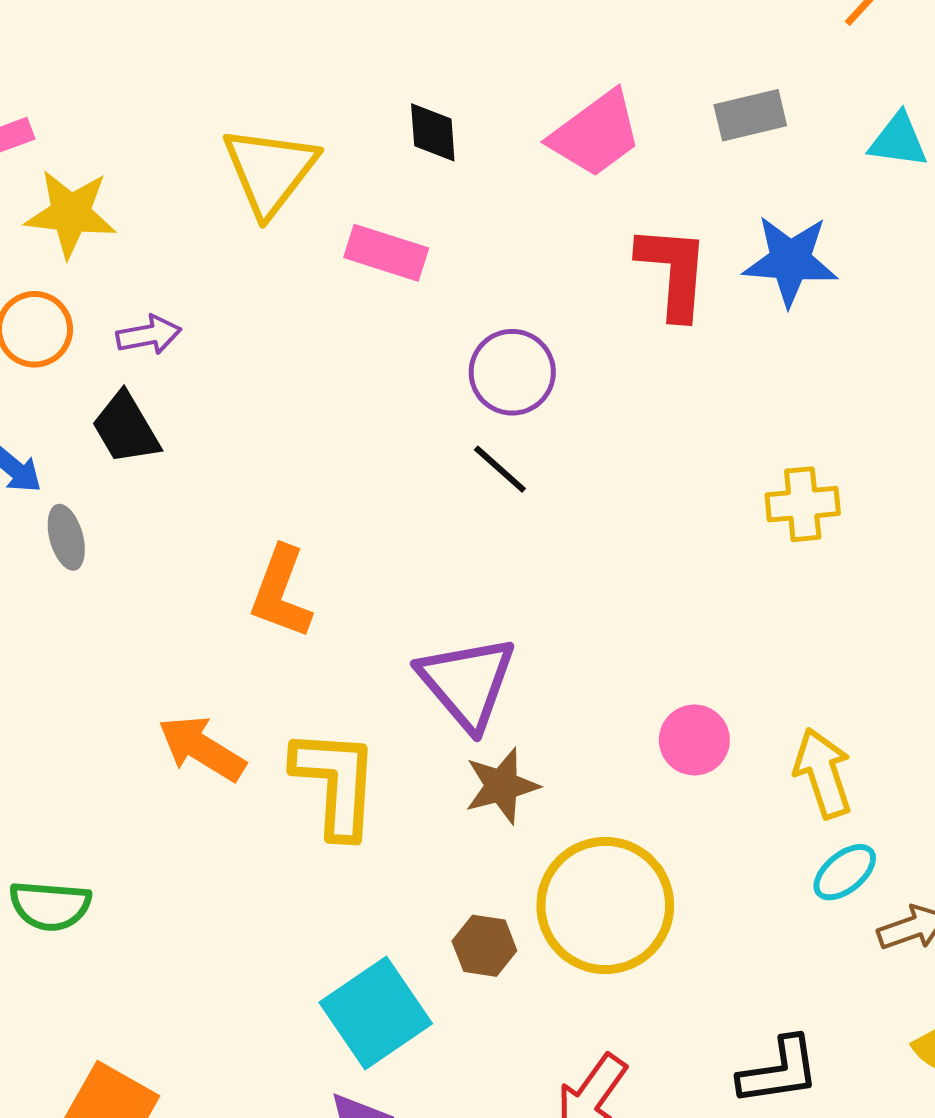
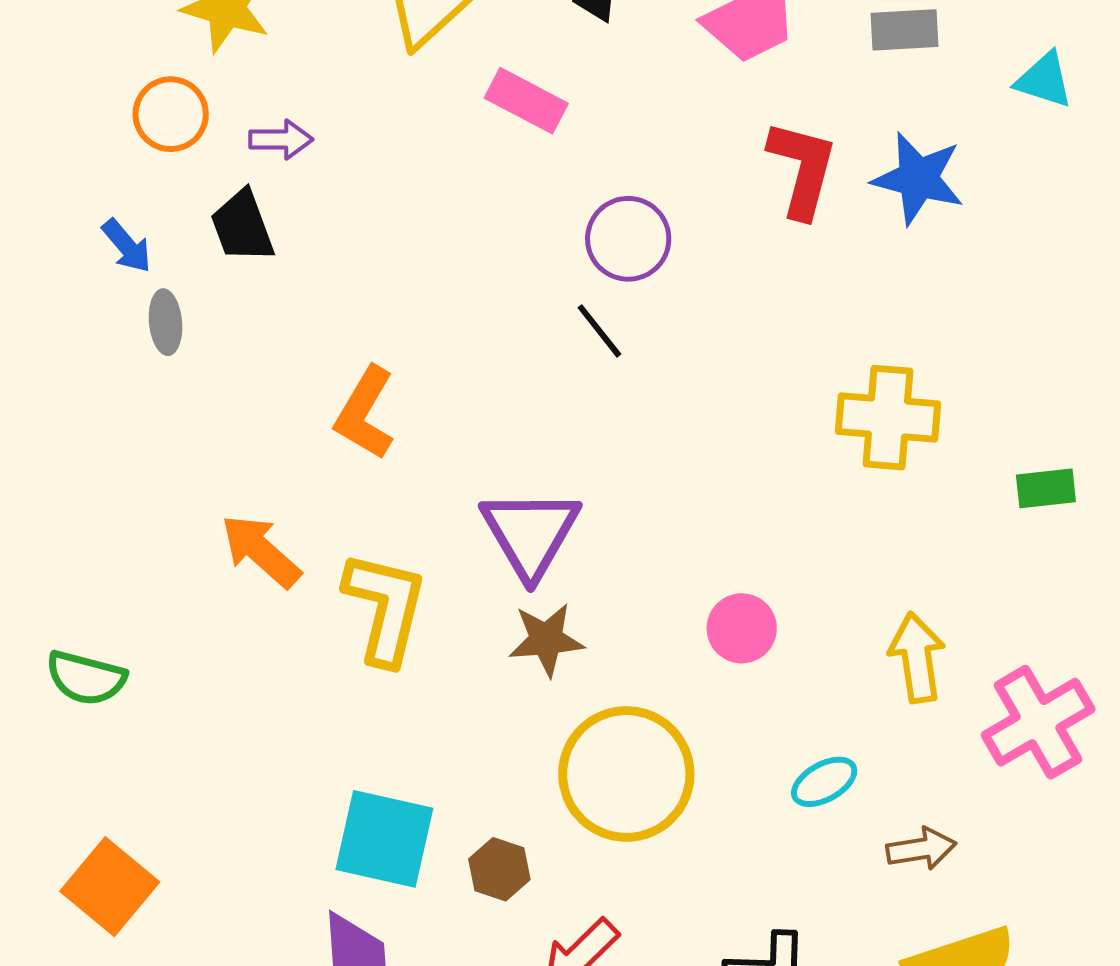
yellow cross: (803, 504) -> (888, 418), size x1.4
yellow arrow: (823, 773) -> (917, 658), moved
cyan ellipse: (845, 872) -> (824, 782), moved
brown hexagon: (484, 946) -> (499, 869), moved
cyan square: (376, 1013) -> (384, 839), turned 37

